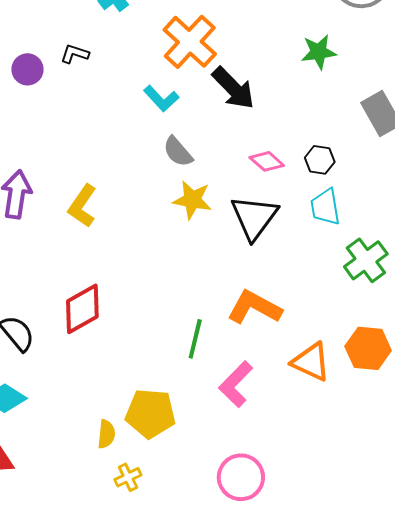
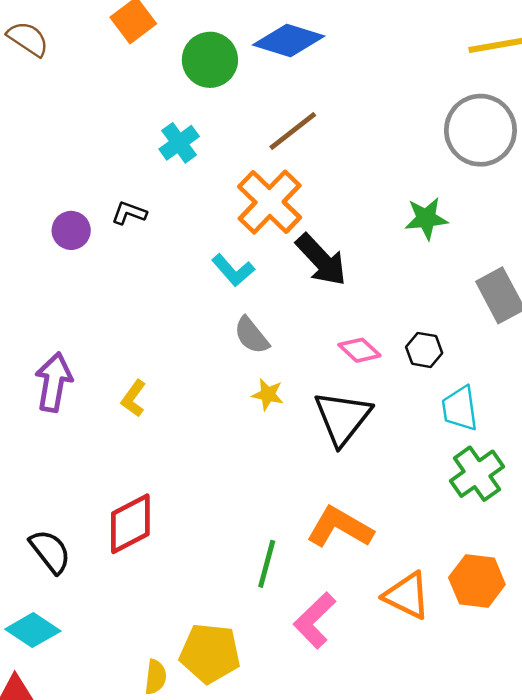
yellow star: (192, 200) -> (268, 394), size x0.7
yellow L-shape: (82, 206) -> (134, 398), size x0.7
cyan trapezoid: (325, 207) -> (460, 409), moved

